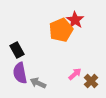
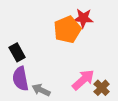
red star: (75, 20) -> (83, 18), turned -30
pink arrow: (75, 74) -> (83, 80), size x1.5

